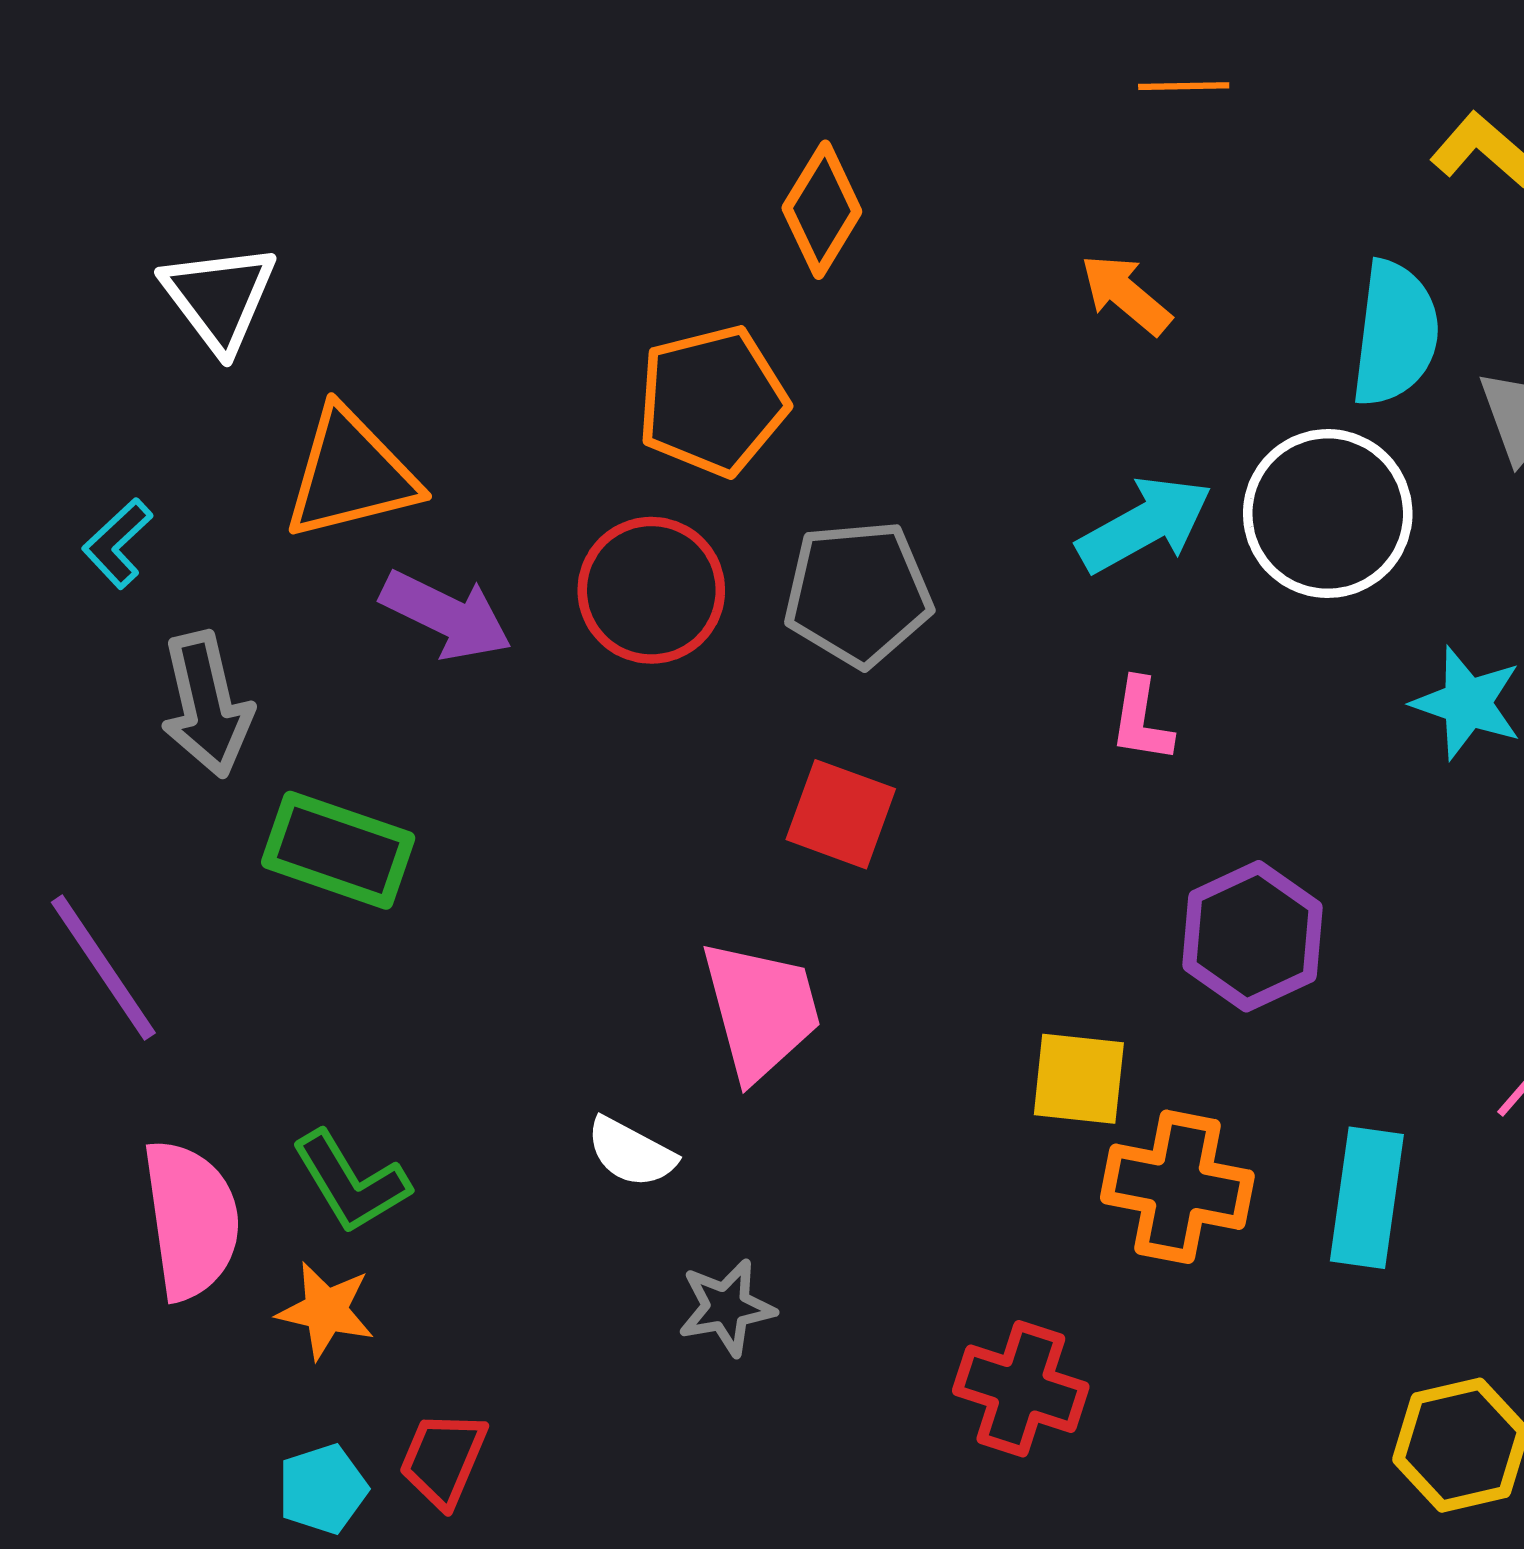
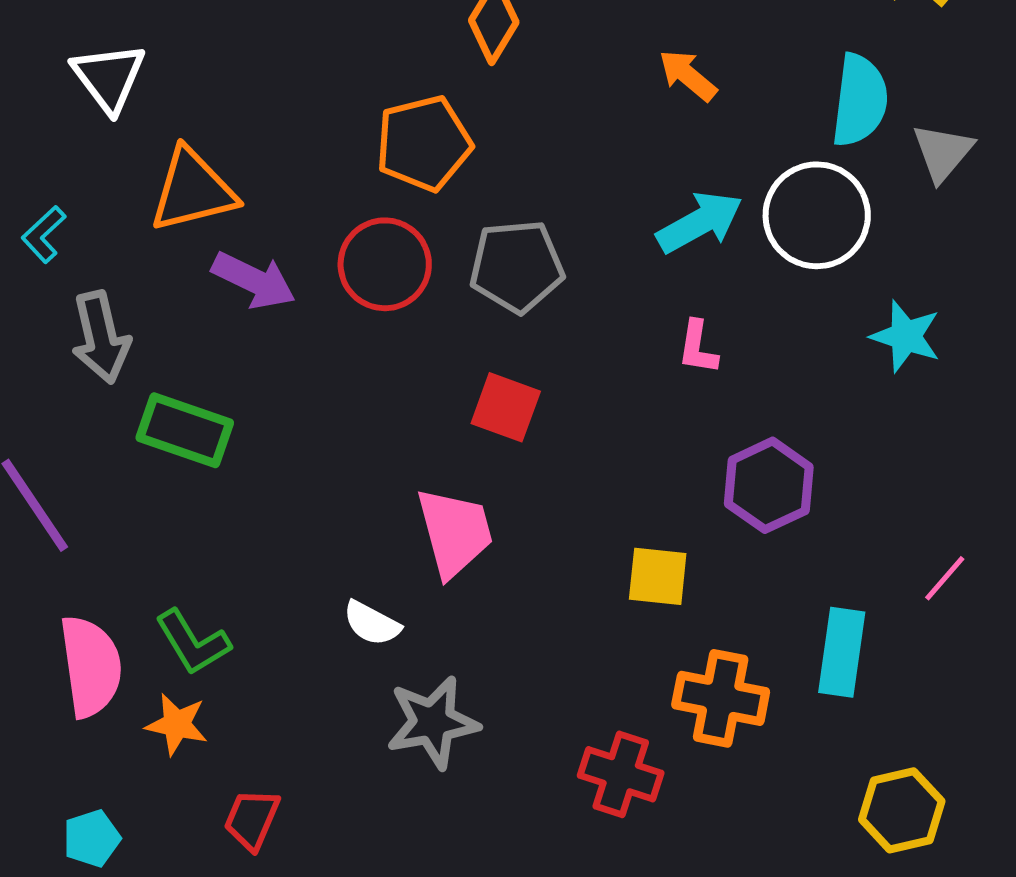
orange cross: (1177, 1187) -> (721, 698), moved
gray star: (726, 1307) -> (433, 722), size x1.5
cyan pentagon: (323, 1489) -> (92, 838), moved

